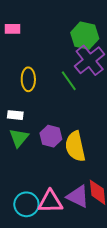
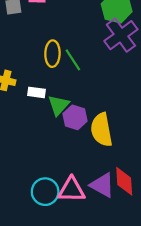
green line: (69, 81) -> (73, 60), moved
green triangle: (19, 138) -> (59, 105), moved

